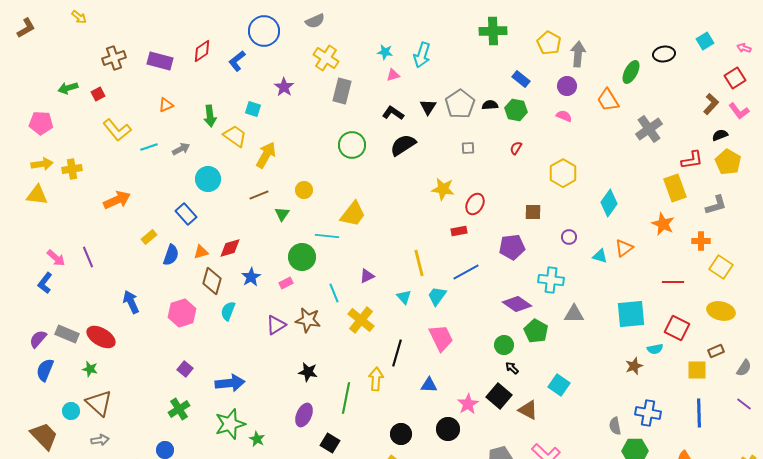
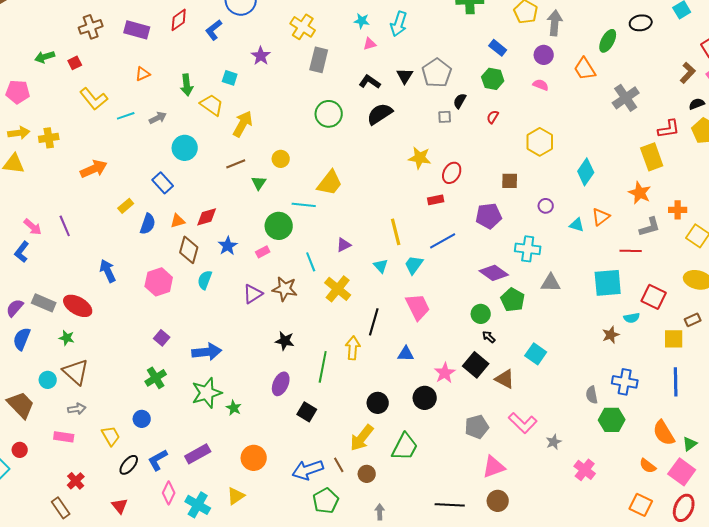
black semicircle: (490, 105) -> (460, 101), moved, turned -56
gray L-shape: (716, 205) -> (650, 227), moved
red line: (673, 282) -> (631, 251), moved

